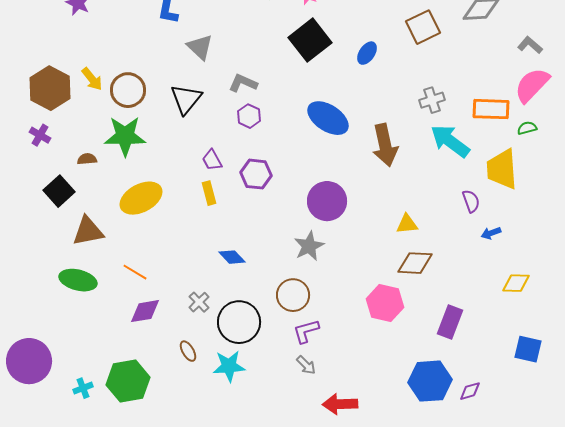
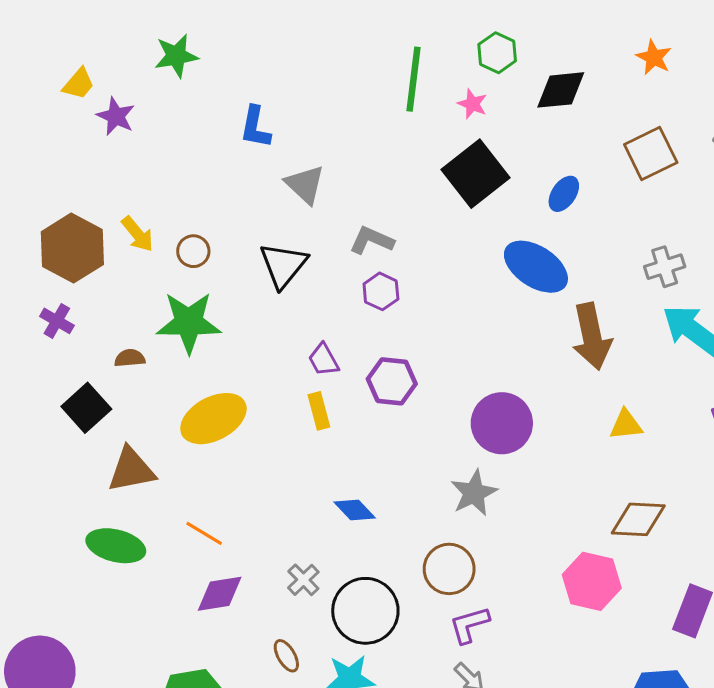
brown circle: (128, 90) -> (193, 251), size x0.6
blue ellipse: (328, 118) -> (536, 267), moved
yellow triangle: (407, 224) -> (626, 425), moved

